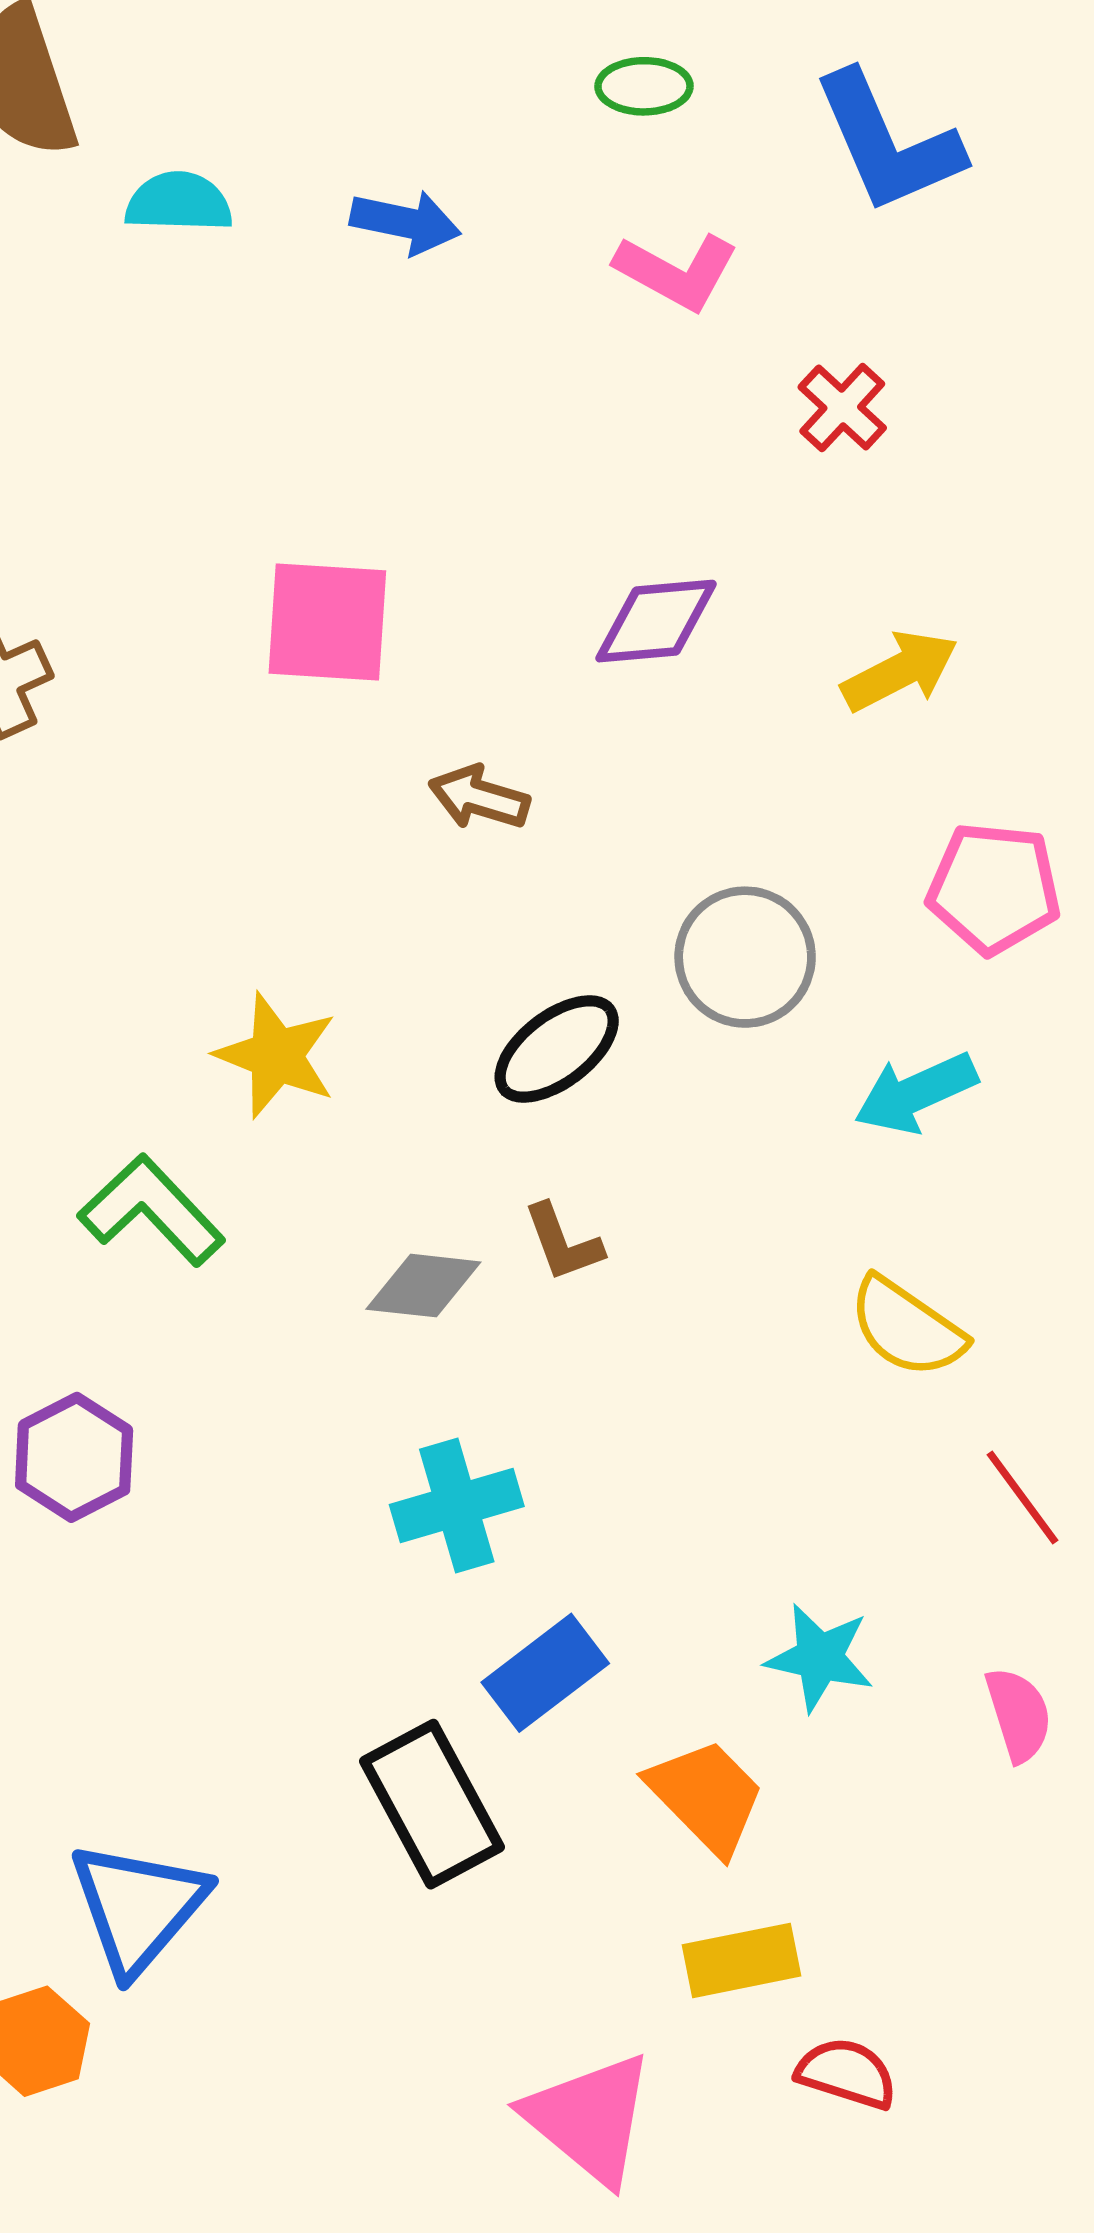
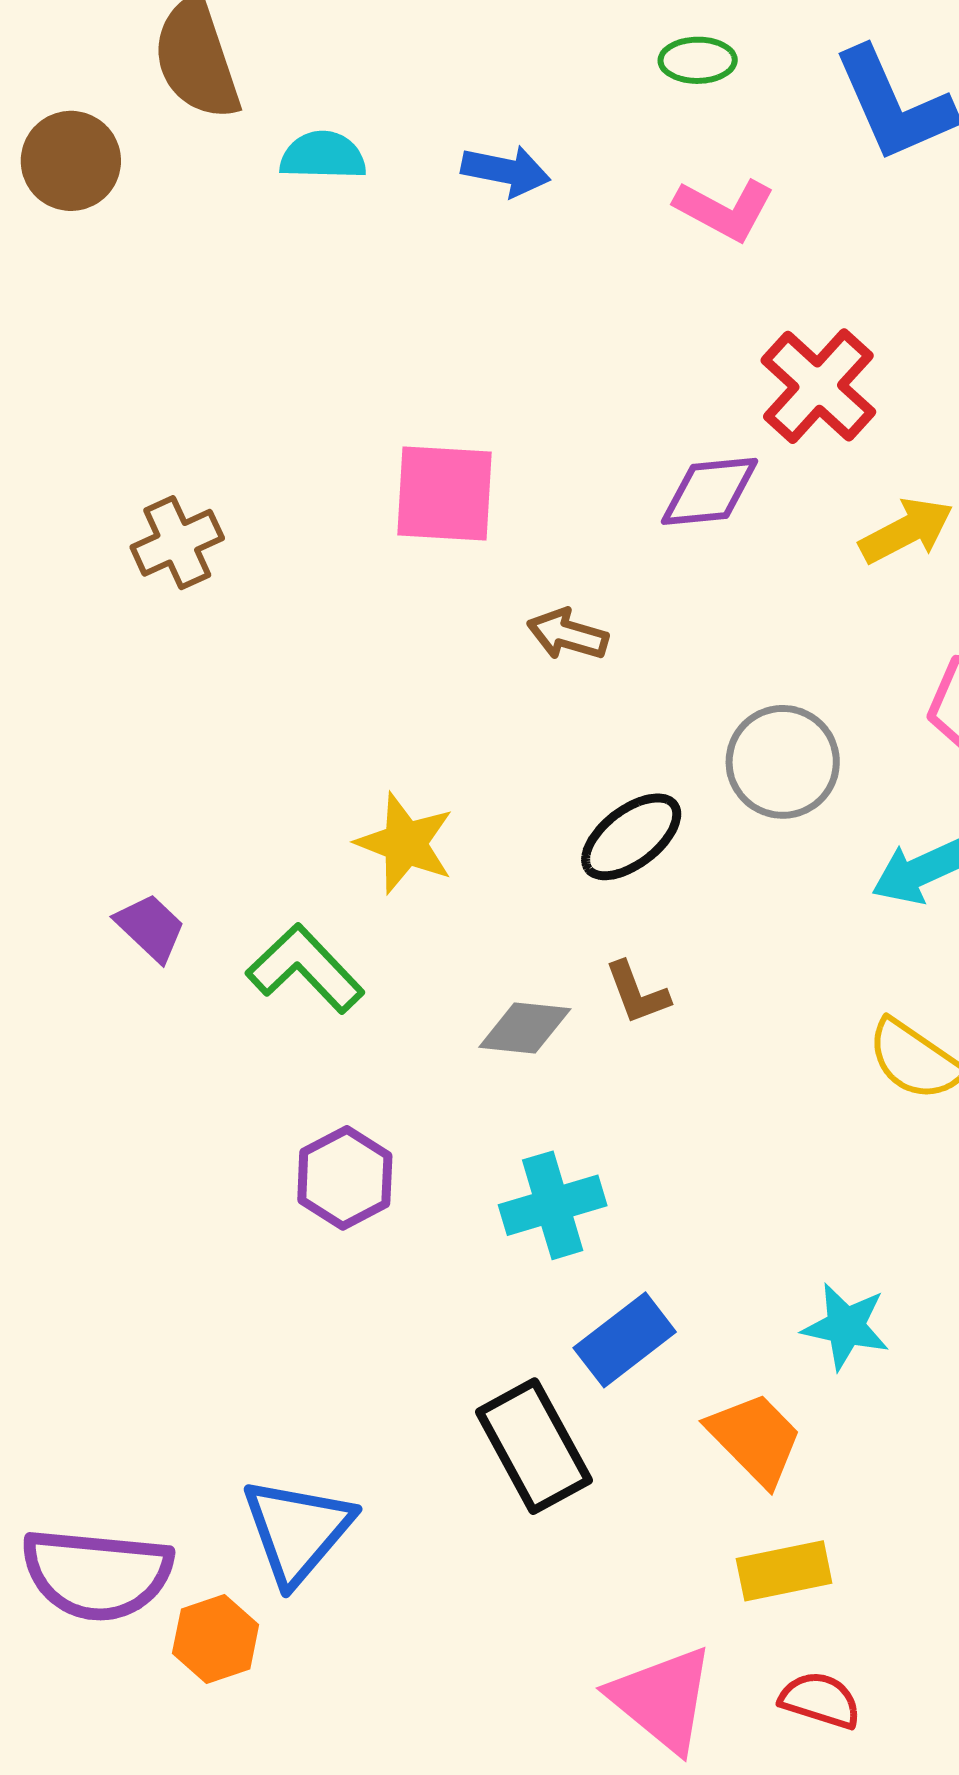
red cross: (842, 407) -> (818, 386), moved, size x1.6
purple hexagon: (74, 1457) -> (345, 1178), moved
red semicircle: (847, 2073) -> (820, 1700), moved

